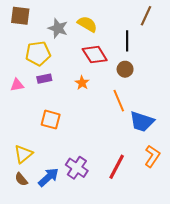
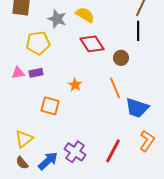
black line: (127, 41) -> (138, 31), moved
purple rectangle: (44, 79) -> (36, 73), moved
orange star: (82, 83) -> (75, 85), moved

